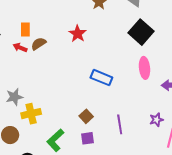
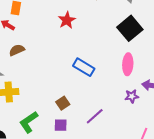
brown semicircle: (39, 44) -> (17, 50), moved
purple star: (156, 120) -> (132, 96), moved
purple line: (120, 124) -> (95, 116), turned 48

